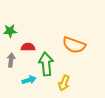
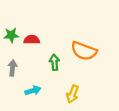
red semicircle: (28, 47) -> (32, 40), moved
green arrow: (46, 64) -> (54, 62), moved, size x0.6

